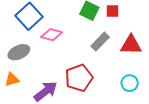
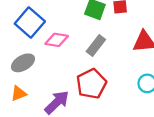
gray rectangle: (100, 42) -> (96, 46), moved

